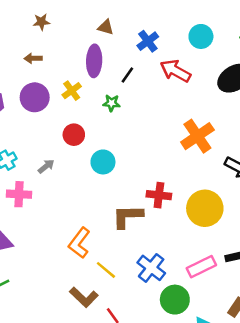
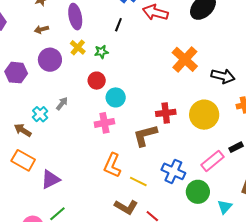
purple ellipse: (94, 61) -> (75, 17), moved
green star: (111, 103) -> (101, 52), moved
red circle: (74, 135) -> (97, 81), moved
gray arrow: (46, 166) -> (62, 104), moved
pink cross: (19, 194) -> (104, 123), moved

